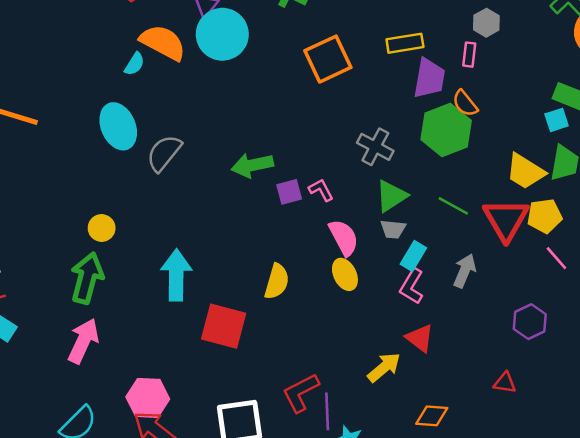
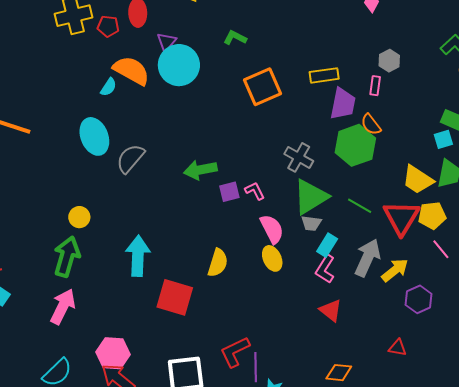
green triangle: (391, 196) -> (311, 197), size x1.4
gray arrow: (465, 271) -> (368, 258), size x1.4
yellow arrow: (384, 367) -> (395, 270), moved

